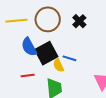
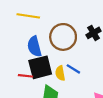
brown circle: (48, 19) -> (63, 37), moved
black square: (46, 53) -> (40, 67), moved

